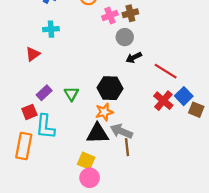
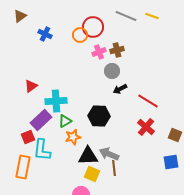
cyan cross: (51, 29) -> (56, 101), moved, size x1.5
purple rectangle: (44, 93) -> (41, 120), size x1.5
green triangle: (71, 94) -> (65, 121), turned 32
blue square: (184, 96) -> (171, 162), moved, turned 35
orange star: (104, 112) -> (73, 137), moved
yellow square: (86, 161) -> (92, 174), moved

